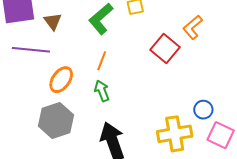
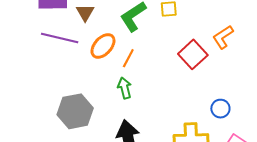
orange ellipse: (61, 80) -> (103, 46), moved
blue circle: (203, 110) -> (220, 109), moved

